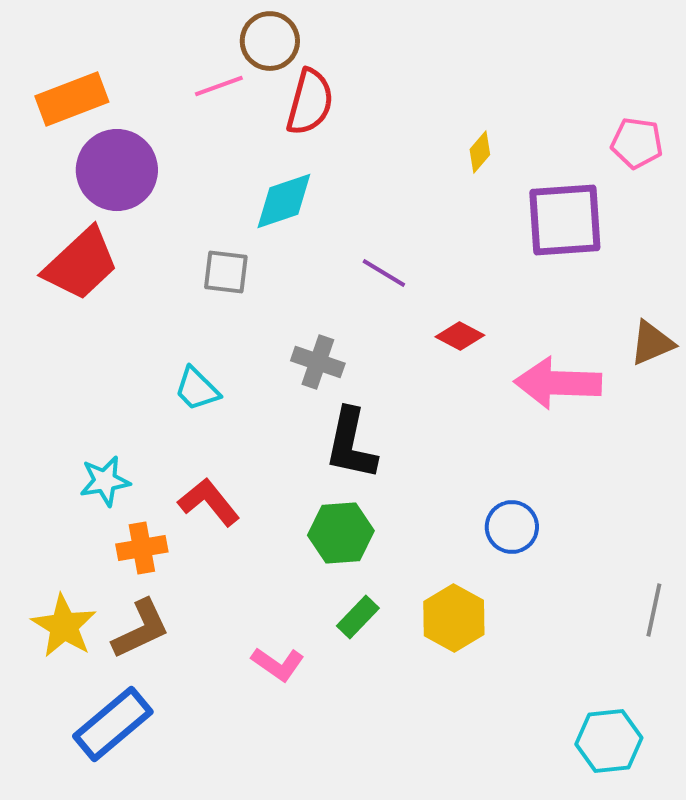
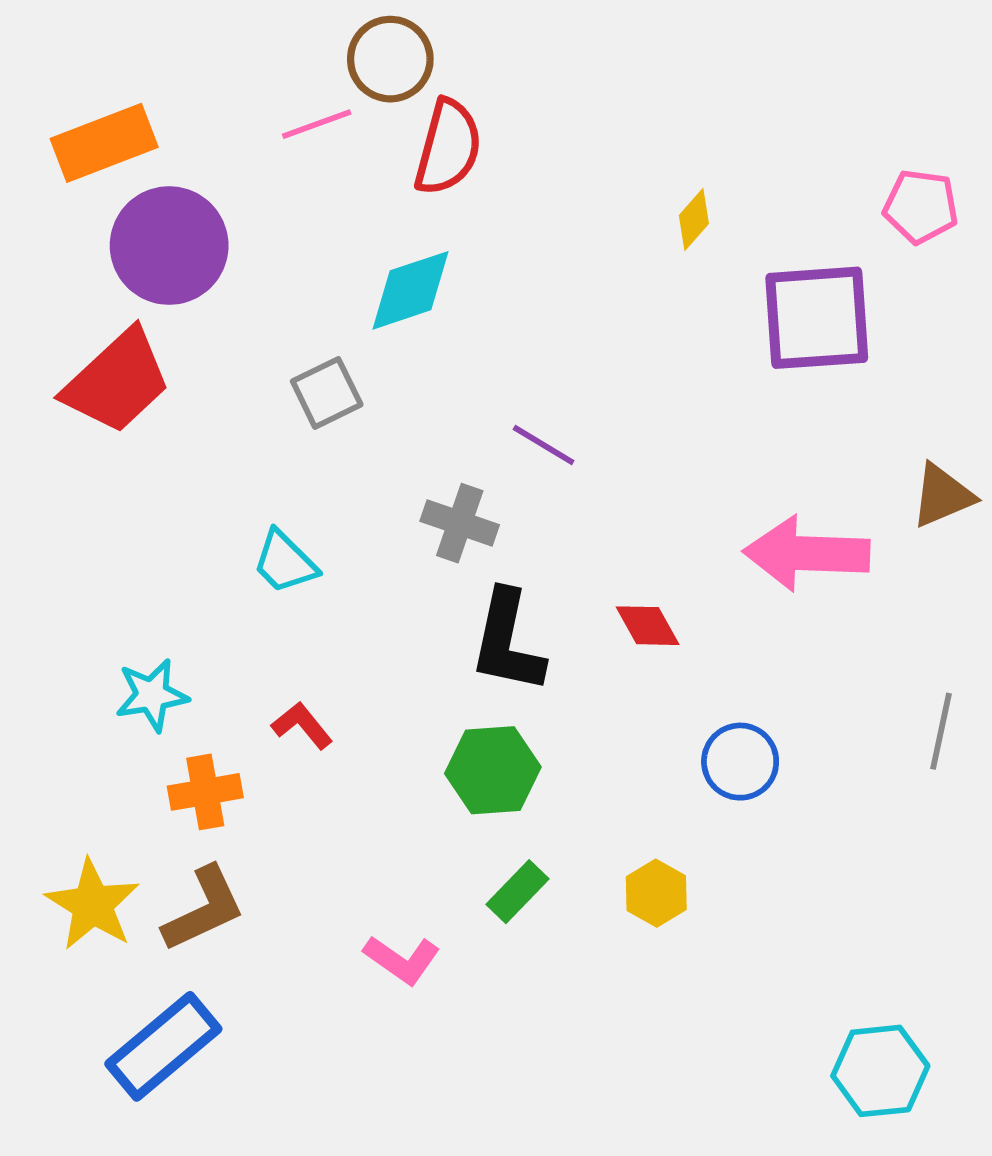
gray square: (226, 272) -> (327, 393), turned -33
purple line: (384, 273) -> (544, 445), moved
red diamond: (460, 336) -> (648, 626), moved, turned 33
red L-shape: (209, 502) -> (302, 725), size x0.7
gray line: (654, 610) -> (941, 731), moved
yellow hexagon: (454, 618) -> (656, 893), size x0.7

